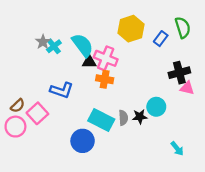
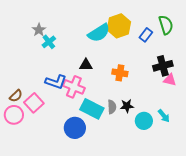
gray star: (43, 42) -> (39, 30), moved
cyan semicircle: (83, 45) -> (99, 33), moved, turned 95
pink cross: (106, 58) -> (74, 87), moved
black triangle: (89, 62) -> (86, 65), moved
orange cross: (105, 79) -> (120, 73), moved
cyan circle: (156, 107) -> (144, 121), moved
cyan arrow: (177, 149) -> (164, 116), moved

